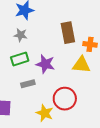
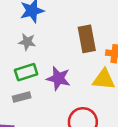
gray rectangle: (28, 84) -> (22, 97), moved

